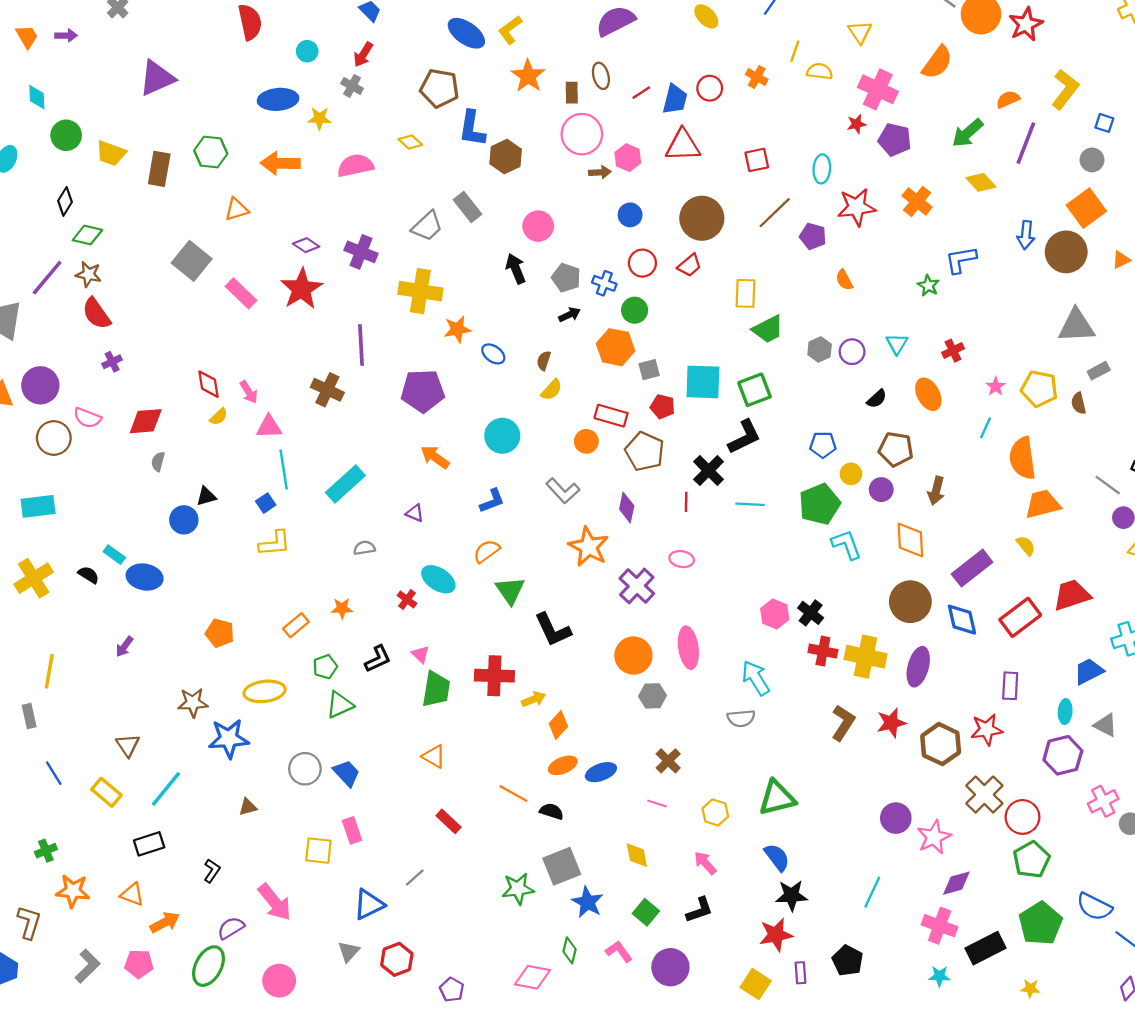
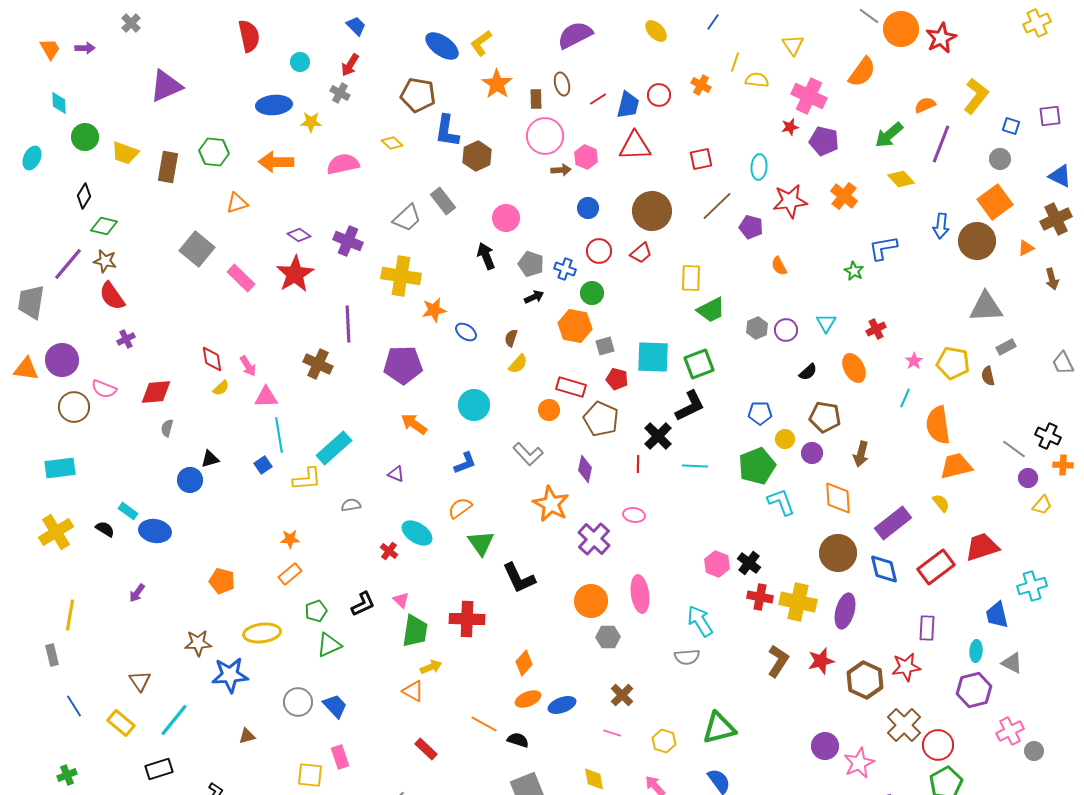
yellow L-shape: (275, 543) -> (307, 479), moved
orange star: (342, 608) -> (290, 539), moved
blue trapezoid: (1089, 671) -> (997, 615), turned -76
yellow arrow: (534, 699) -> (431, 667), moved

